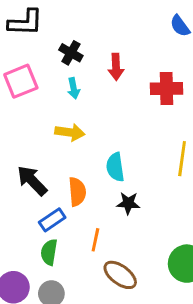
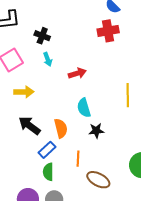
red arrow: (116, 67) -> (77, 73), moved, turned -96
red cross: (166, 89) -> (108, 31), moved
yellow arrow: (70, 132) -> (24, 92), moved

